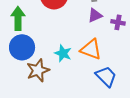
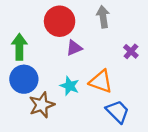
purple triangle: (95, 15) -> (74, 48), moved
purple cross: (118, 22) -> (131, 51), turned 32

